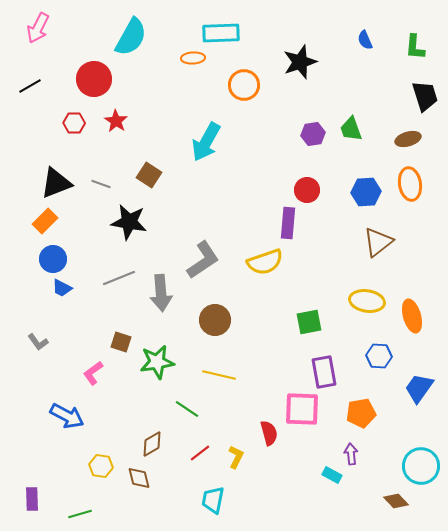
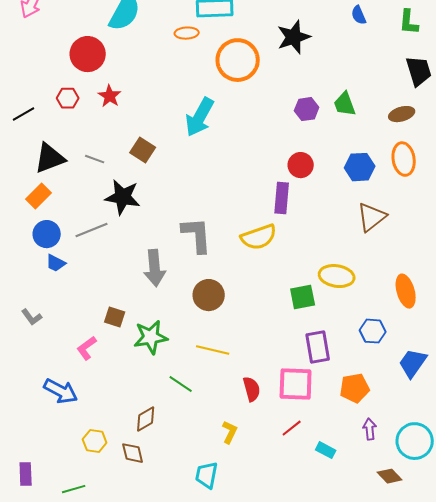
orange circle: (244, 85) -> (238, 60), size x1.4
black line: (30, 86) -> (24, 114), moved
gray L-shape: (203, 260) -> (197, 235), turned -60
gray line: (119, 278) -> (92, 230), moved
yellow ellipse: (367, 301) -> (337, 276), moved
red semicircle: (269, 433) -> (252, 389), moved
red line: (200, 453) -> (292, 428), moved
purple arrow: (351, 454) -> (370, 429), moved

